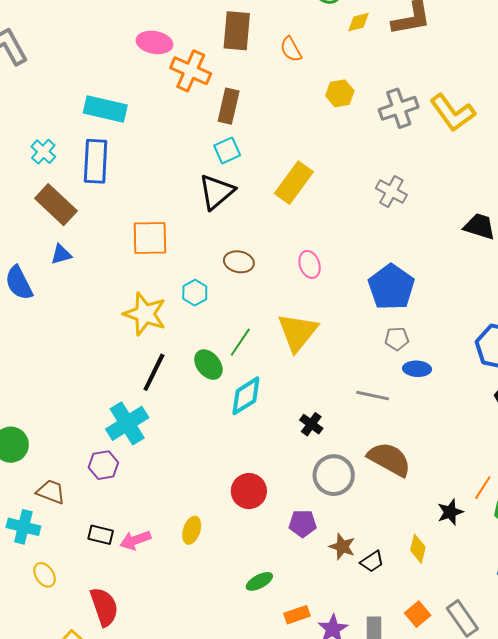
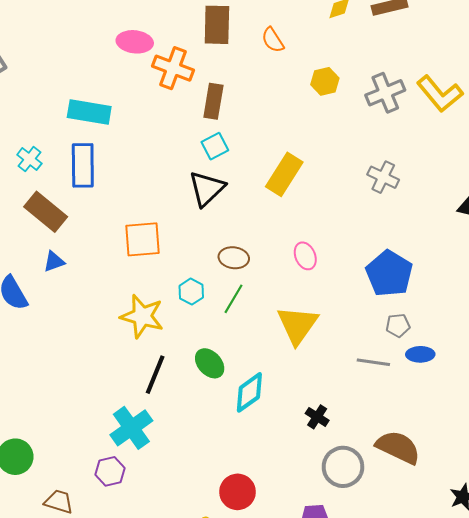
green line: (240, 342) -> (234, 299), moved
gray line: (373, 396) -> (373, 362), moved
red circle: (249, 491) -> (237, 492), moved

